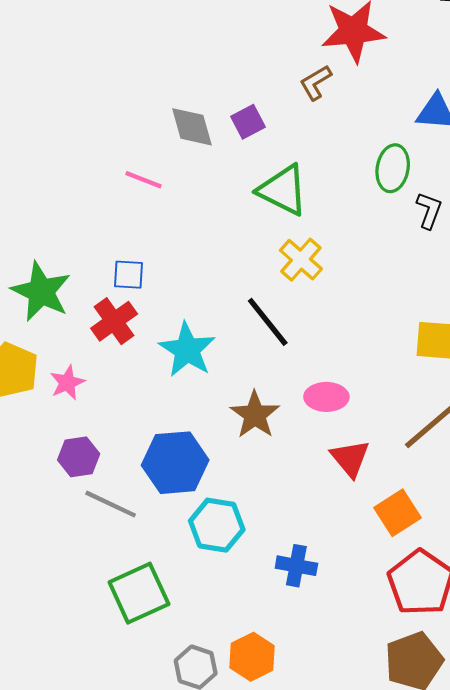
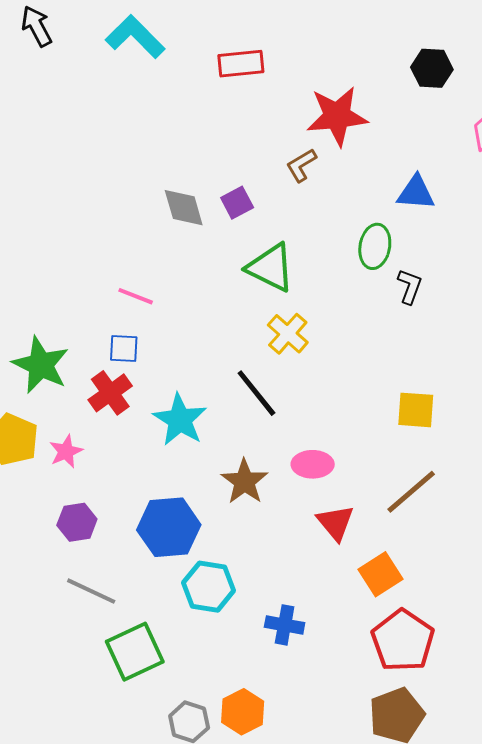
pink line: (144, 180) -> (136, 296), moved
gray line: (111, 504) -> (91, 591), moved

